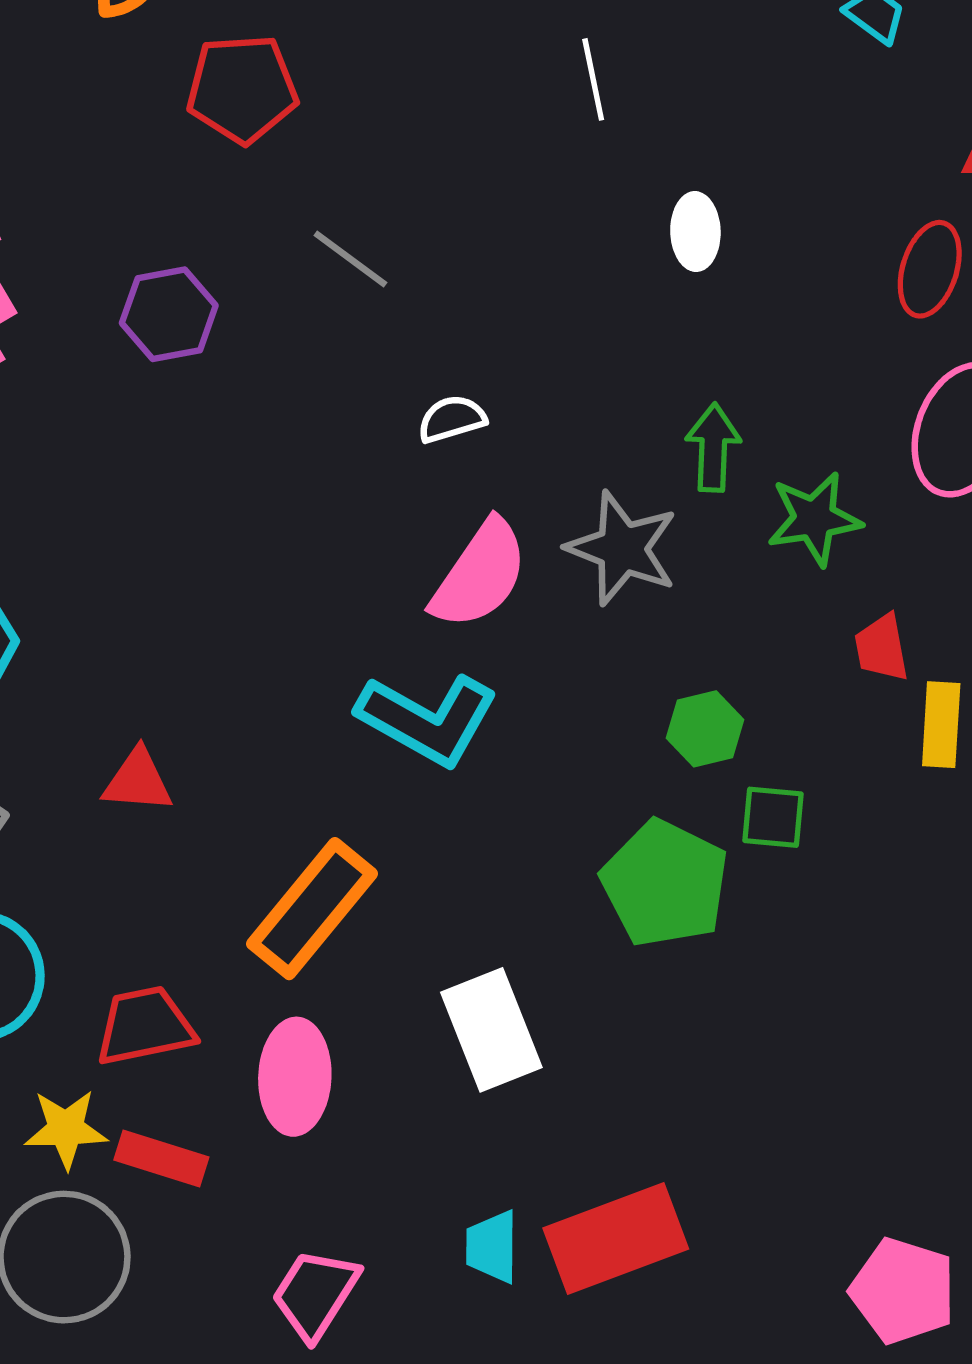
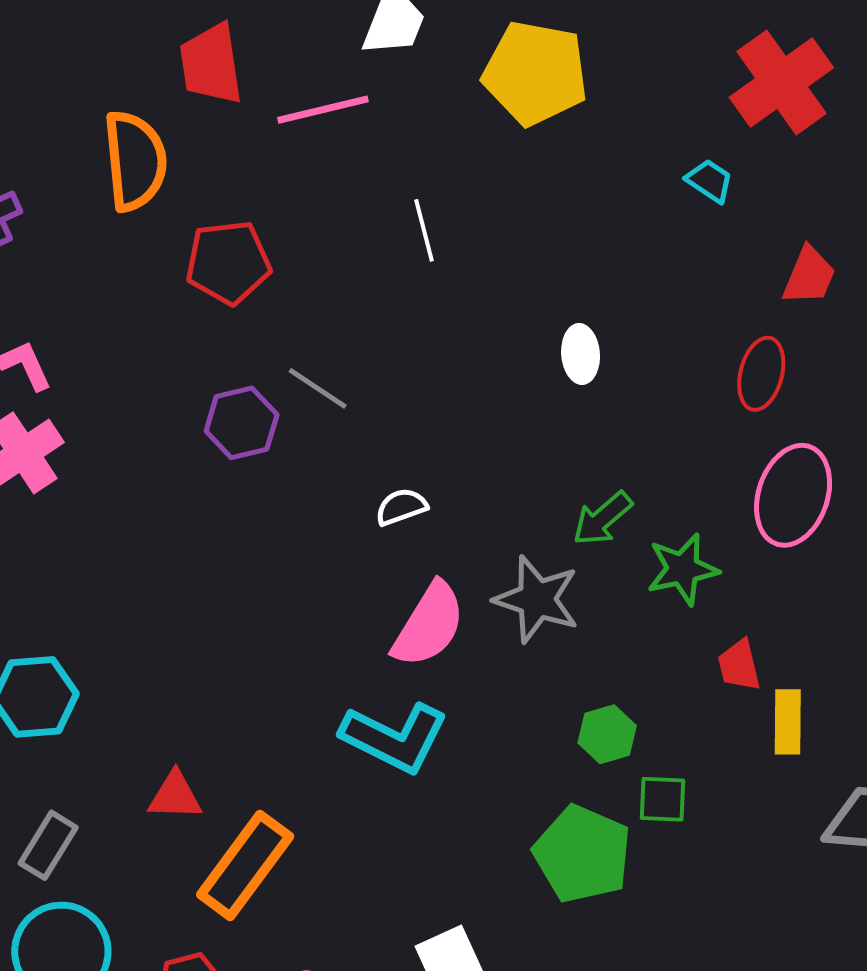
white line: (593, 79) -> (424, 230), moved
purple hexagon: (169, 314) -> (242, 423), moved
green arrow: (713, 448) -> (602, 519), turned -130
orange rectangle: (312, 909) -> (245, 866), moved

